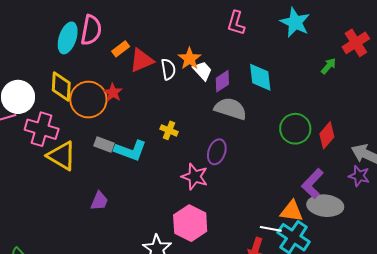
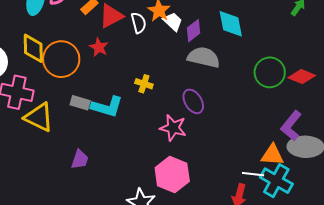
red star: (113, 93) -> (99, 47), moved
red diamond: (327, 135) -> (302, 77), turned 76
purple ellipse: (217, 152) -> (193, 101), turned -45

